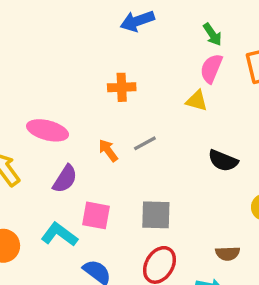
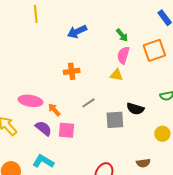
orange arrow: (108, 150) -> (54, 110), moved
purple semicircle: (65, 179) -> (44, 128), turned -78
pink square: (96, 215) -> (66, 130), moved
gray square: (156, 215) -> (115, 120), moved

